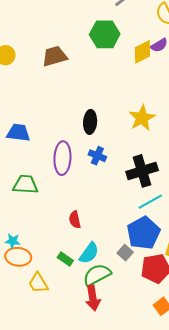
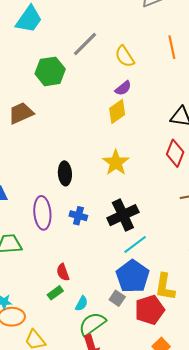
green hexagon: (105, 34) -> (50, 71), moved
yellow diamond: (142, 52) -> (117, 112), moved
blue cross: (97, 156) -> (78, 216), moved
cyan semicircle: (89, 253) -> (82, 304), size x0.7
green rectangle: (65, 259) -> (55, 293), moved, turned -63

